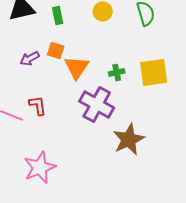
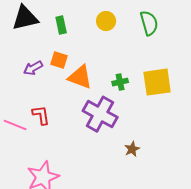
orange triangle: (77, 67) -> (80, 77), turned -44
brown star: (129, 139) -> (132, 149), size x0.5

